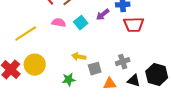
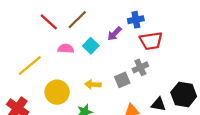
gray cross: (123, 62) -> (140, 67), moved
yellow circle: (35, 65) -> (57, 92), moved
gray square: (95, 69) -> (122, 80), moved

